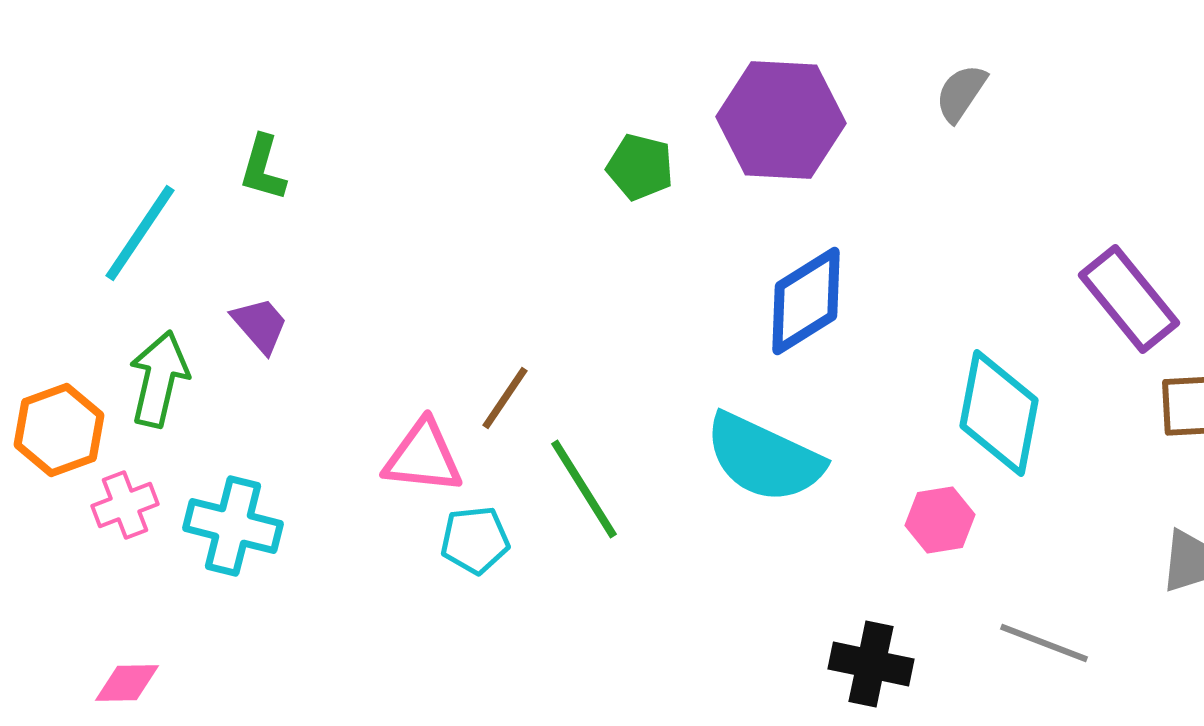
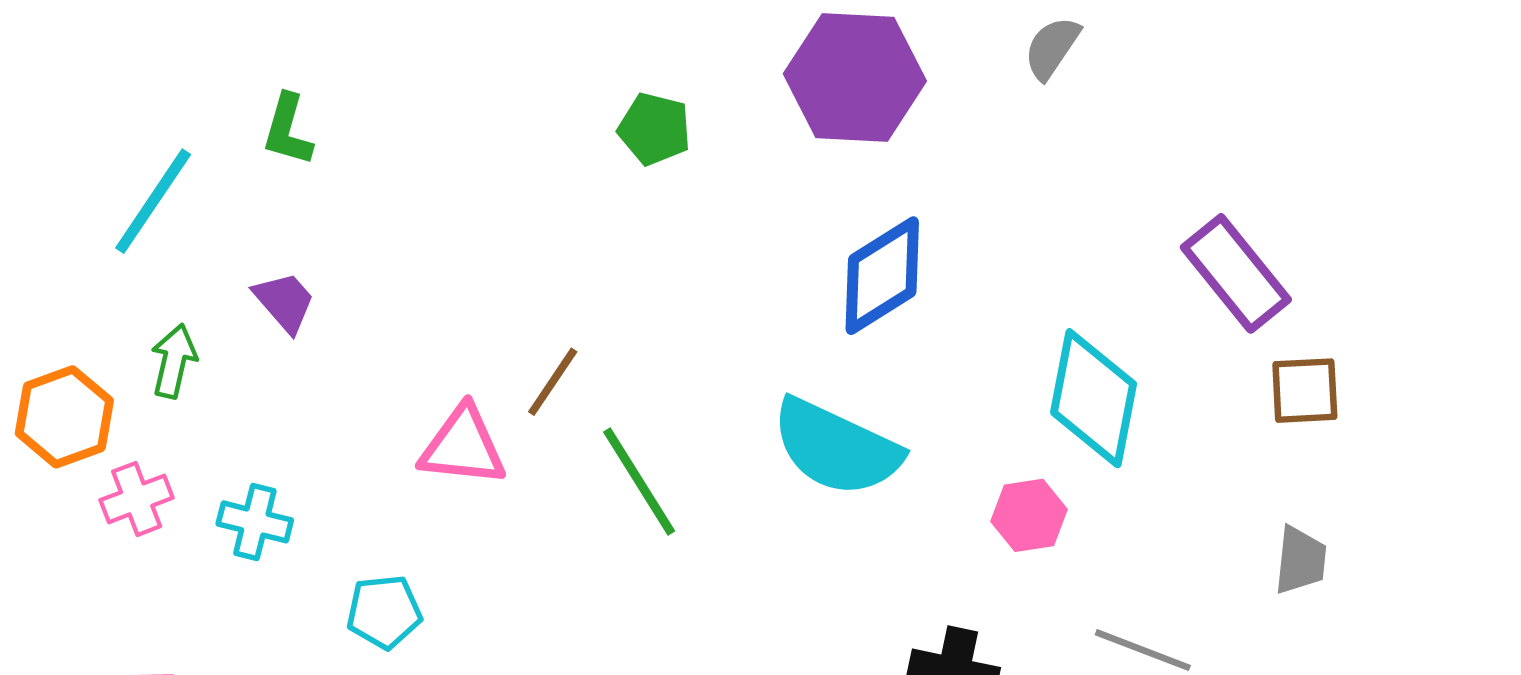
green pentagon: (640, 167) -> (655, 129), moved
green arrow: (159, 379) -> (174, 361), size x0.7
cyan cross: (233, 526) -> (255, 522), size x0.7
cyan pentagon: (475, 540) -> (384, 612), moved

